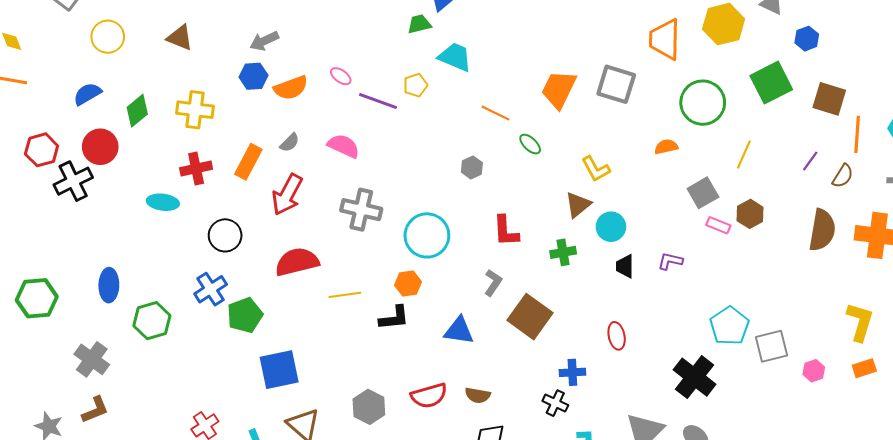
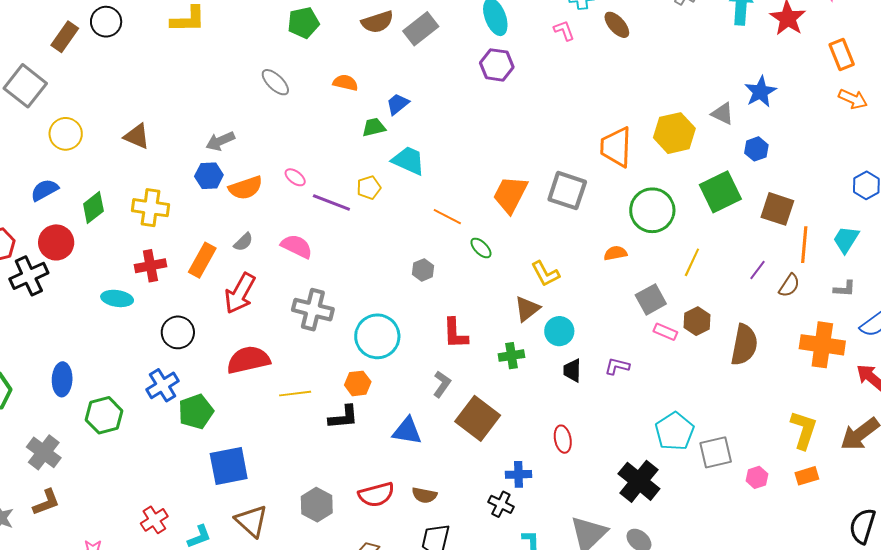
brown semicircle: (822, 230) -> (744, 345), moved

